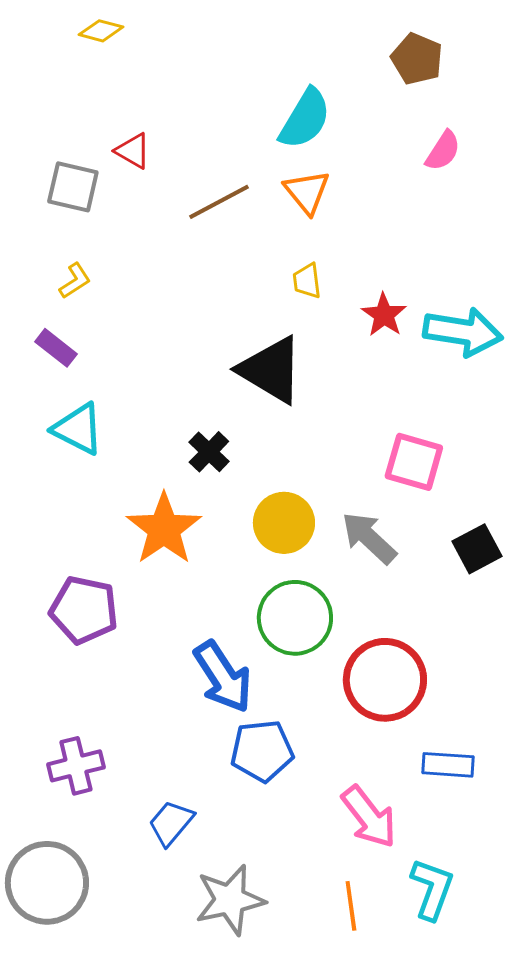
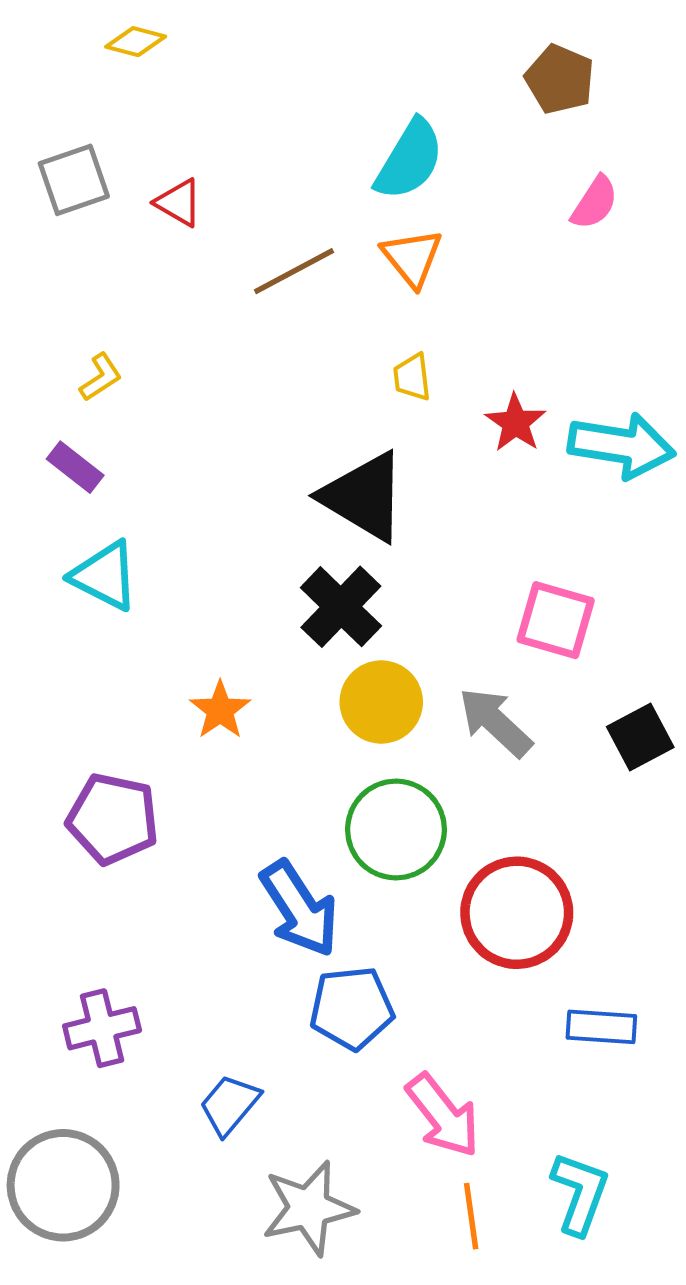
gray square: (73, 187) -> (74, 180), moved, turned -32
black cross: (209, 452) -> (341, 607), moved, size x1.5
orange star: (164, 529) -> (220, 710), size x0.6
pink arrow: (369, 817) -> (443, 1115), moved

